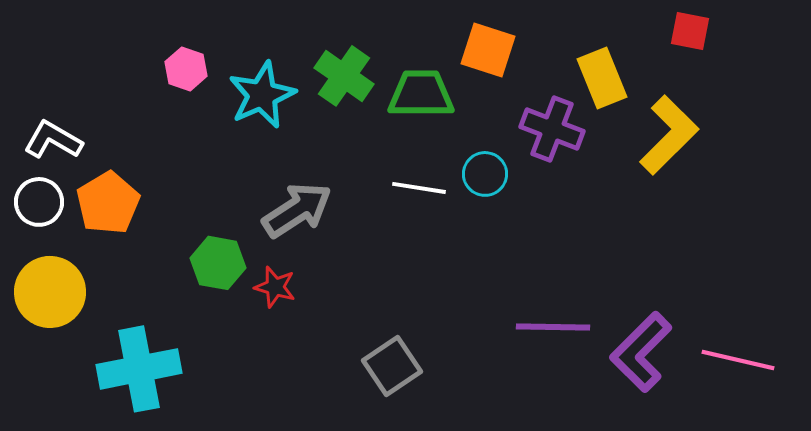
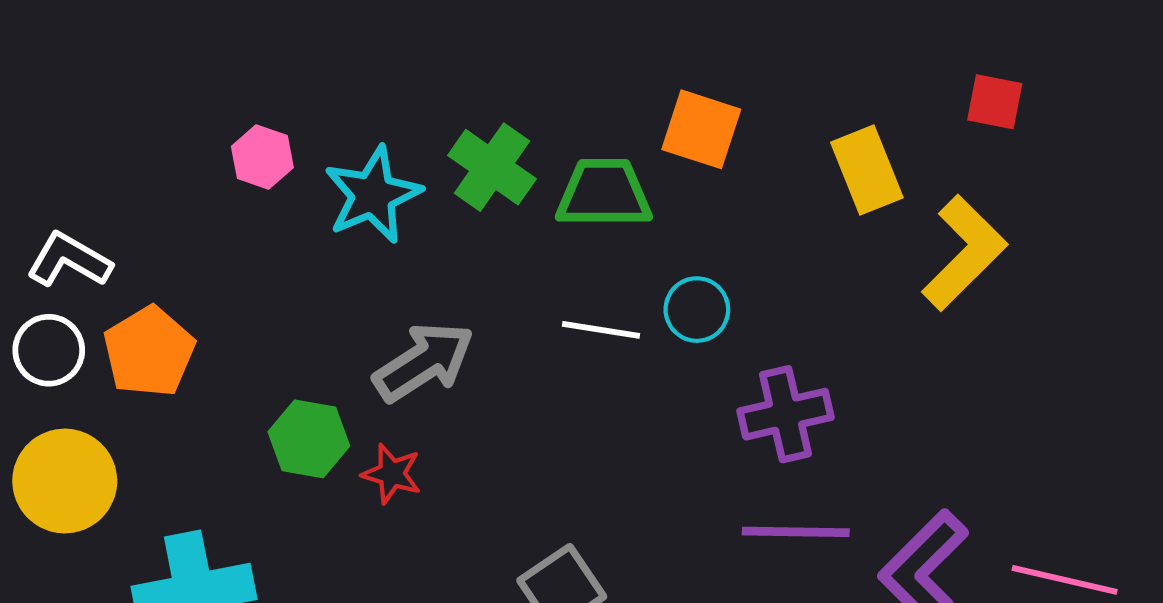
purple cross: (552, 129) -> (786, 414), moved, turned -34

